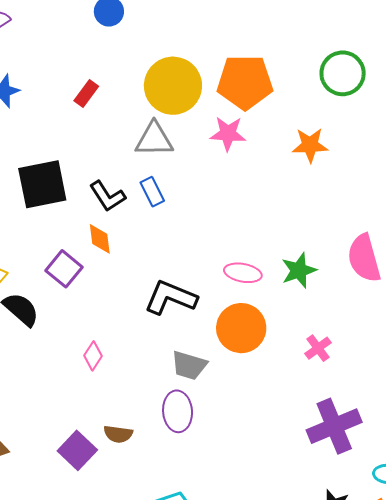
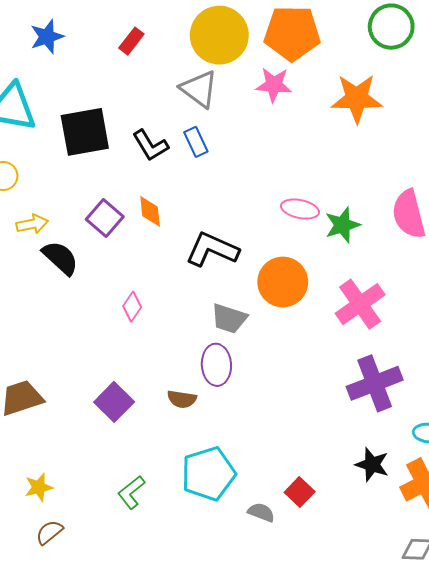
gray triangle: (154, 139) -> (199, 89), turned 36
orange star: (310, 145) -> (357, 98), size x1.4
orange diamond: (100, 239) -> (150, 211), moved
pink ellipse: (243, 273) -> (300, 209), moved
pink cross: (318, 348) -> (360, 304), size x1.8
brown semicircle: (118, 434) -> (182, 399), moved

